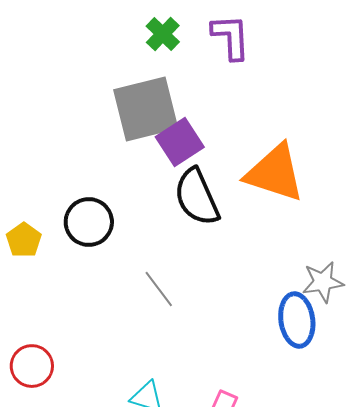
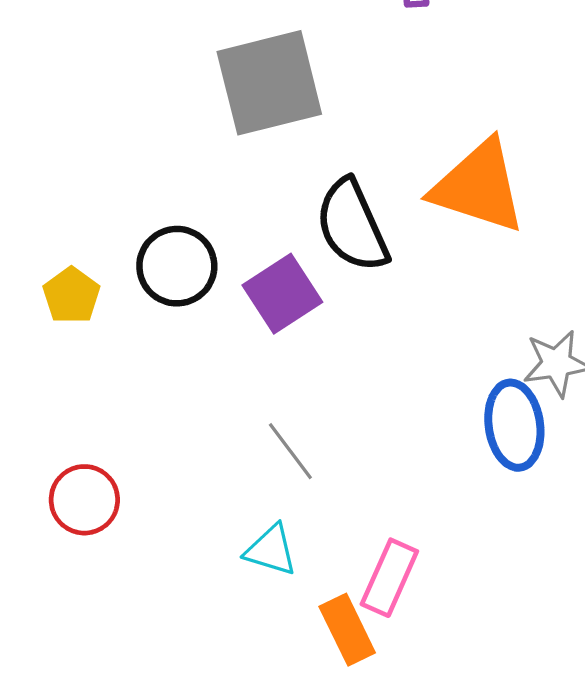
purple square: (180, 142) -> (282, 294), moved
gray line: (159, 289) -> (290, 451), moved

